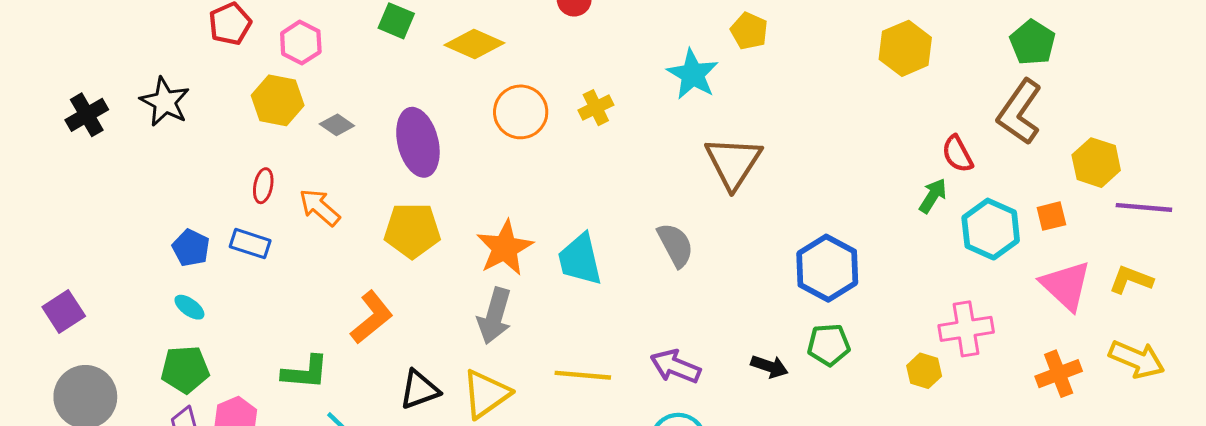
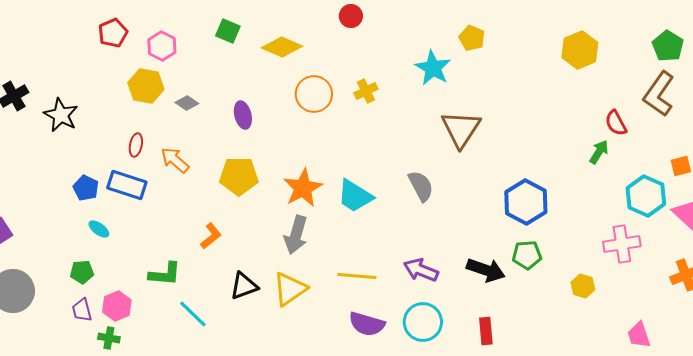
black star: (165, 102) -> (61, 115), moved
purple ellipse: (418, 142) -> (243, 115), size x0.6
cyan hexagon: (991, 229) -> (646, 196), moved
blue rectangle: (250, 244) -> (127, 185), size x1.4
cyan trapezoid: (580, 259) -> (355, 196), turned -45
cyan ellipse: (189, 307) -> (99, 229), moved
orange L-shape: (372, 317) -> (211, 236), size x0.7
black arrow: (769, 366) -> (486, 270), size x1.5
green pentagon: (185, 369) -> (82, 272), size x0.7
yellow hexagon: (924, 371) -> (583, 286), moved

